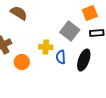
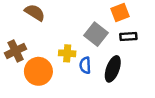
orange circle: (22, 62) -> (38, 71), size x1.5

